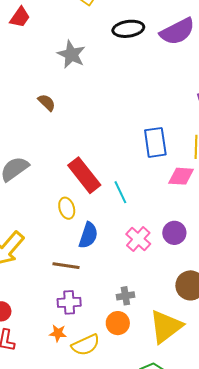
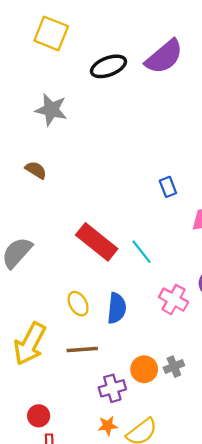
blue rectangle: (155, 142) -> (168, 187), size x0.6
yellow ellipse: (67, 208) -> (78, 304), moved
brown line: (66, 266) -> (82, 349), moved
orange circle: (118, 323) -> (144, 369), moved

